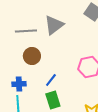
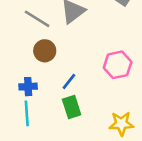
gray line: (26, 31) -> (37, 19), turned 35

